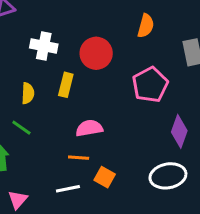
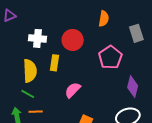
yellow semicircle: (28, 93) -> (30, 71), size x1.6
pink semicircle: (89, 128) -> (73, 90), turned -30
orange line: (79, 158) -> (36, 112), moved

